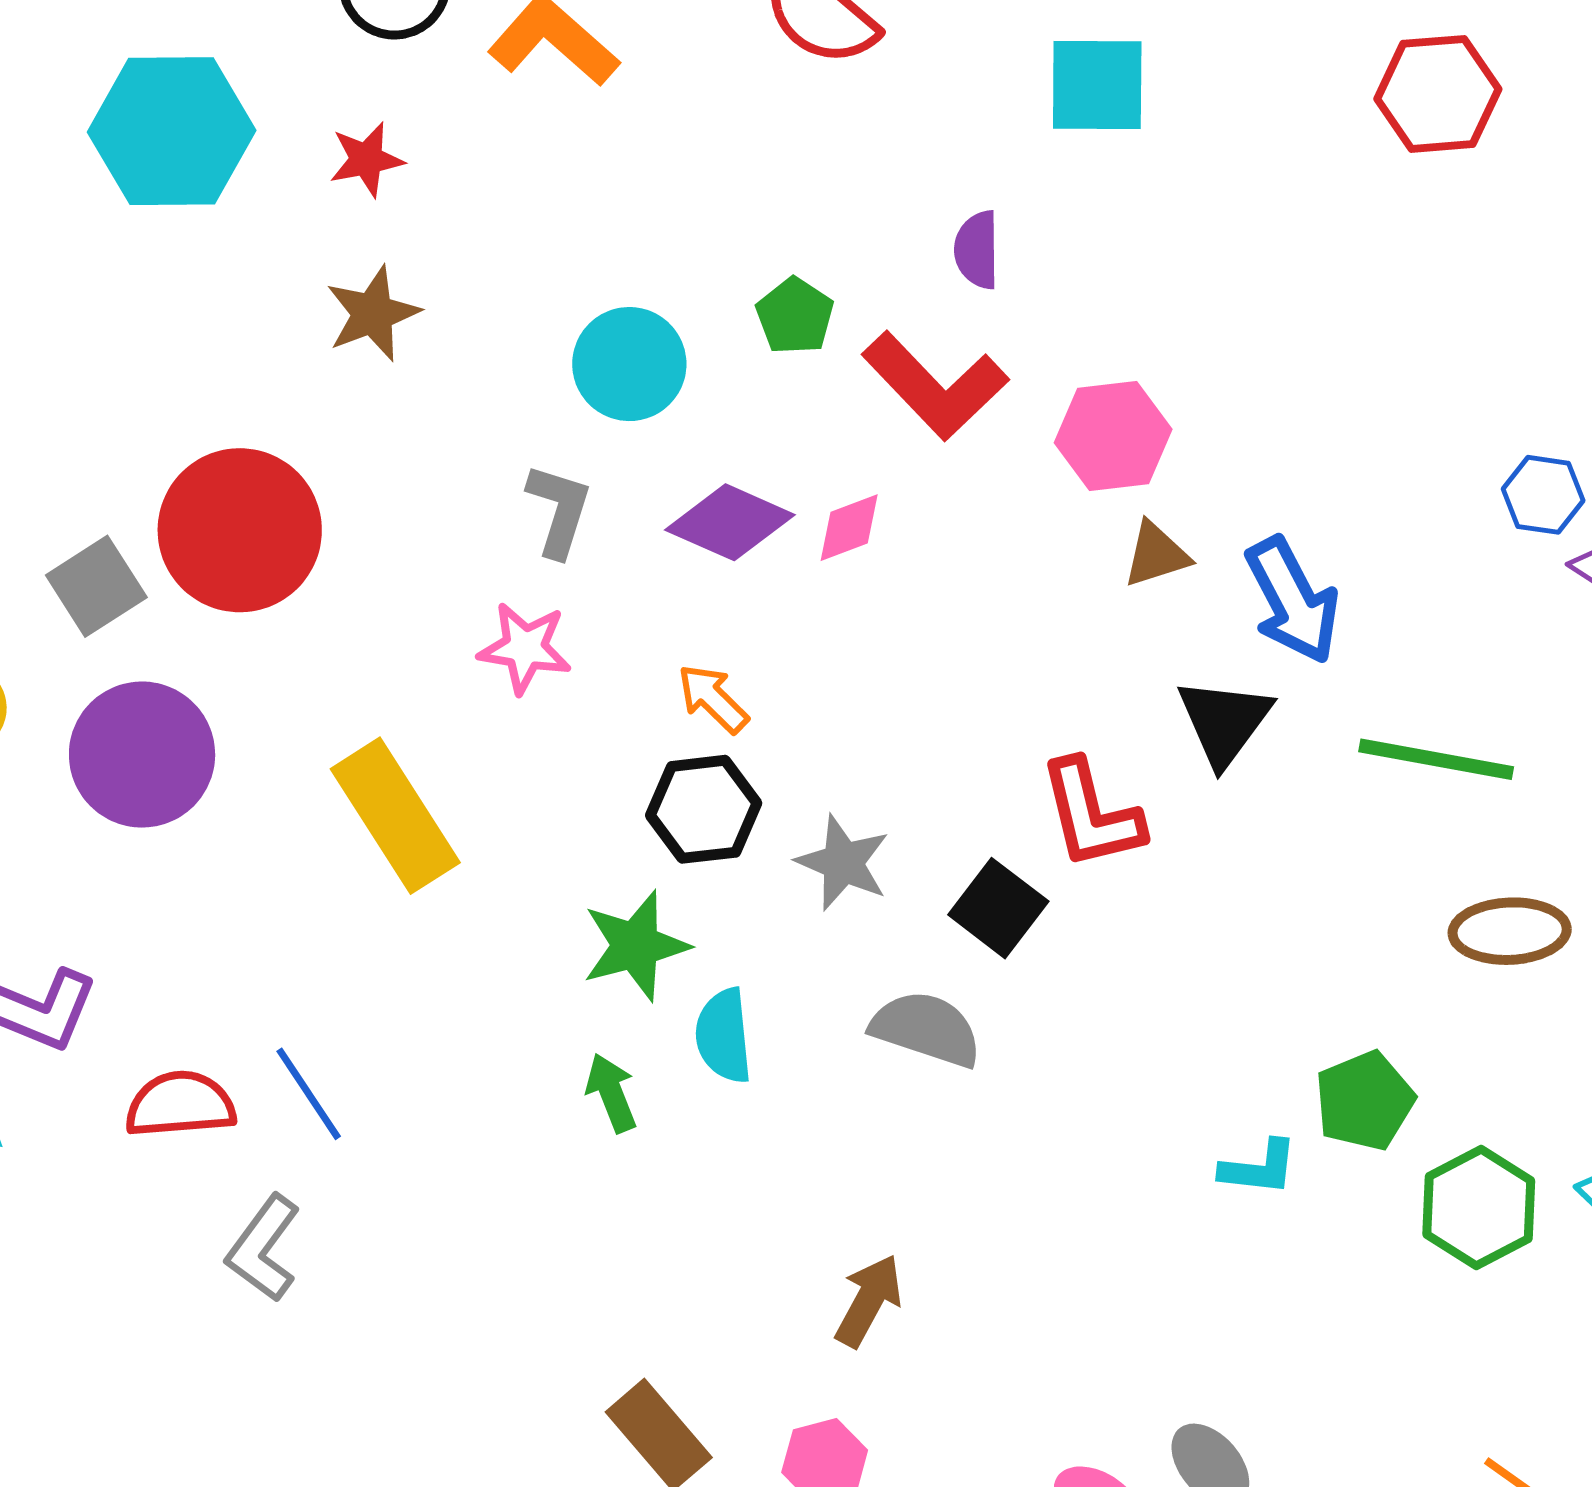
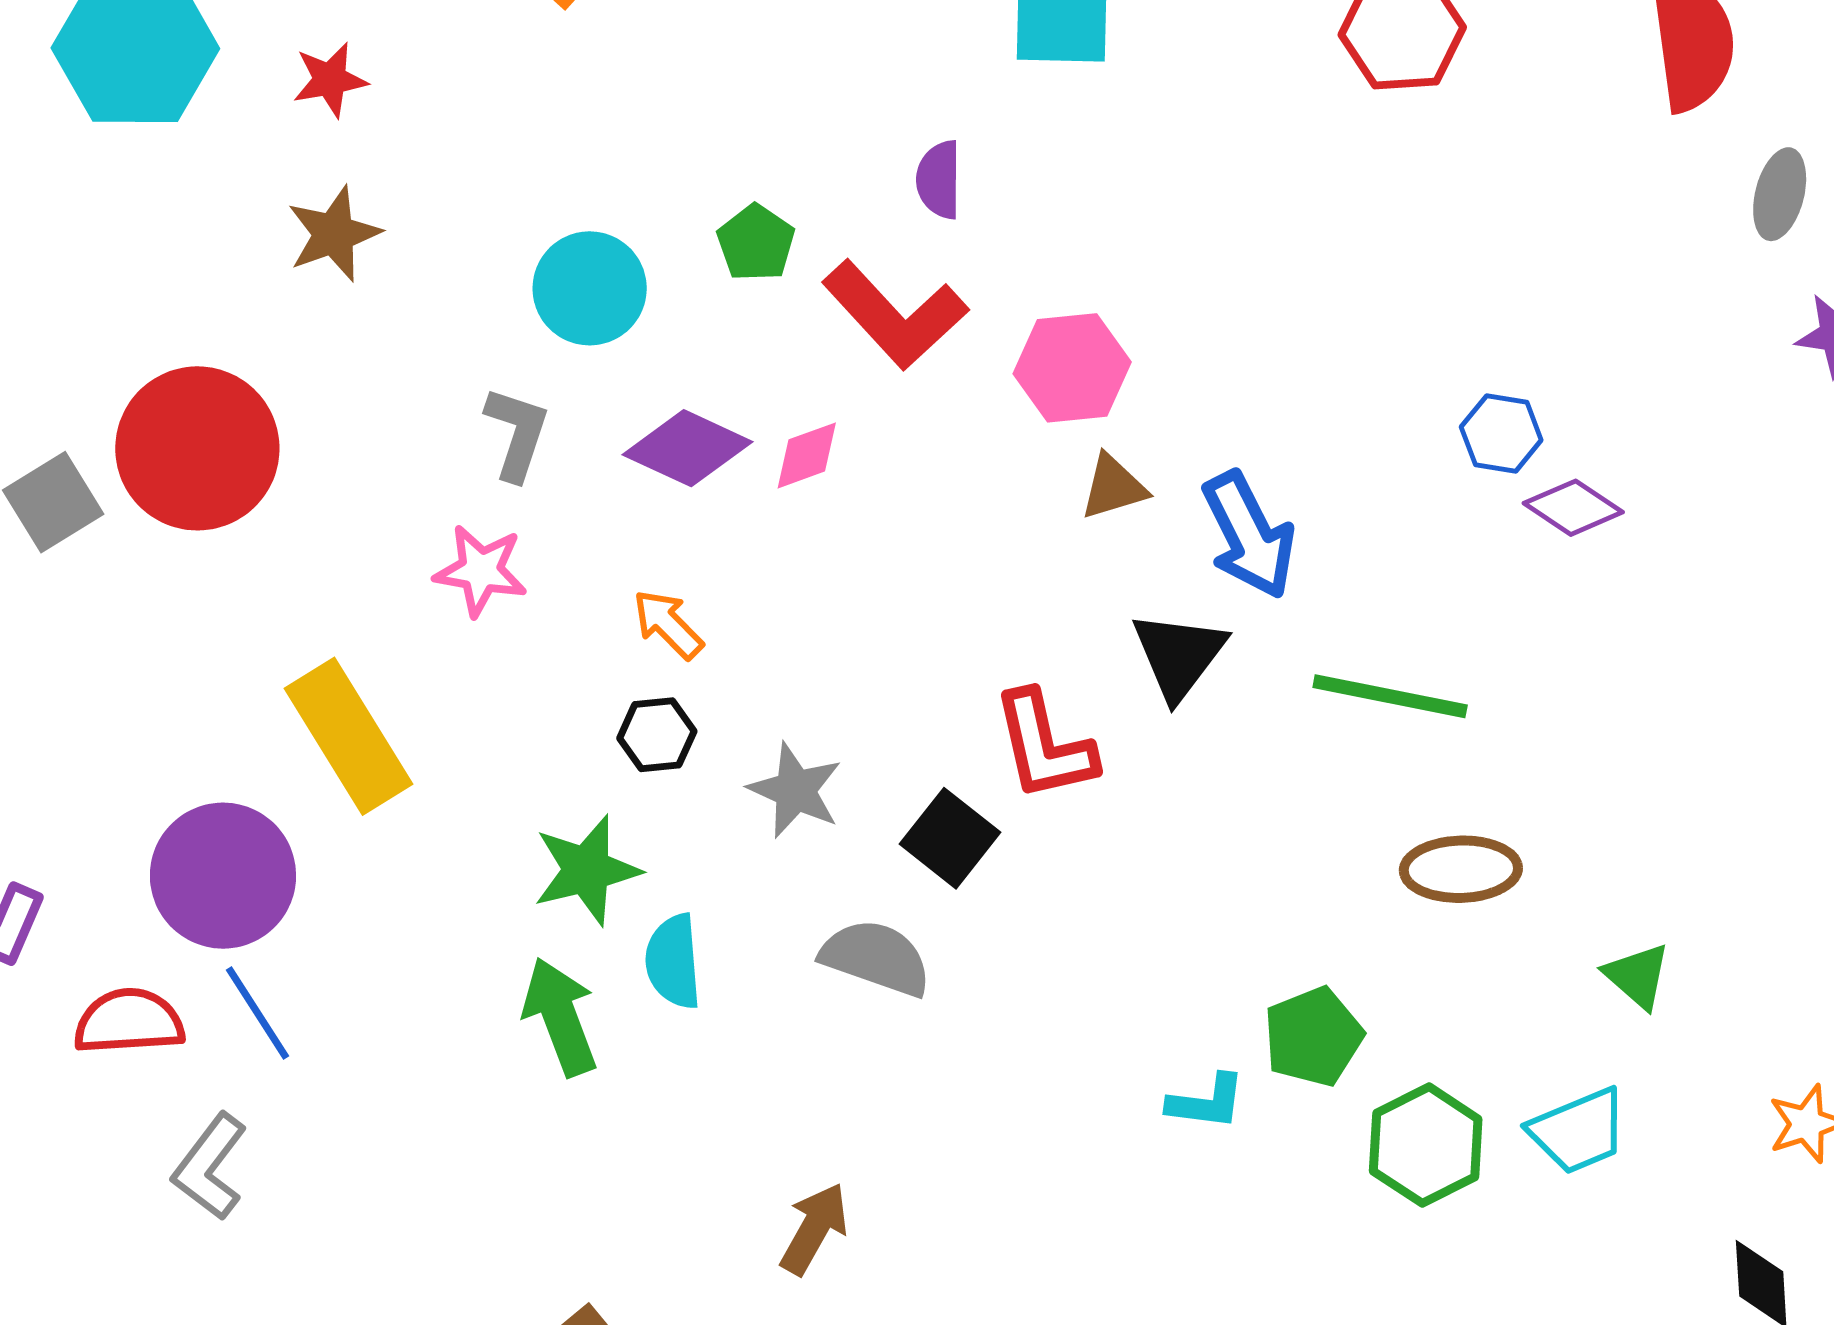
purple circle: (142, 755) -> (223, 876), moved
black hexagon: (704, 809) -> (657, 735), size x0.7
green arrow: (611, 1093) -> (560, 1017), size x1.5

